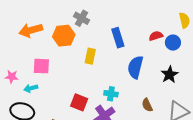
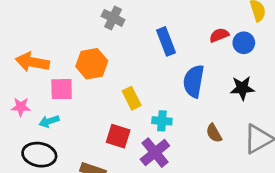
orange arrow: (31, 30) -> (32, 62), moved, turned 30
orange hexagon: (64, 36) -> (92, 64), moved
yellow rectangle: (90, 56) -> (132, 98), moved, turned -35
black star: (170, 75) -> (242, 88), turned 30

